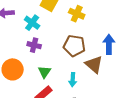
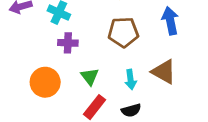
brown triangle: (94, 64) -> (164, 72), moved

